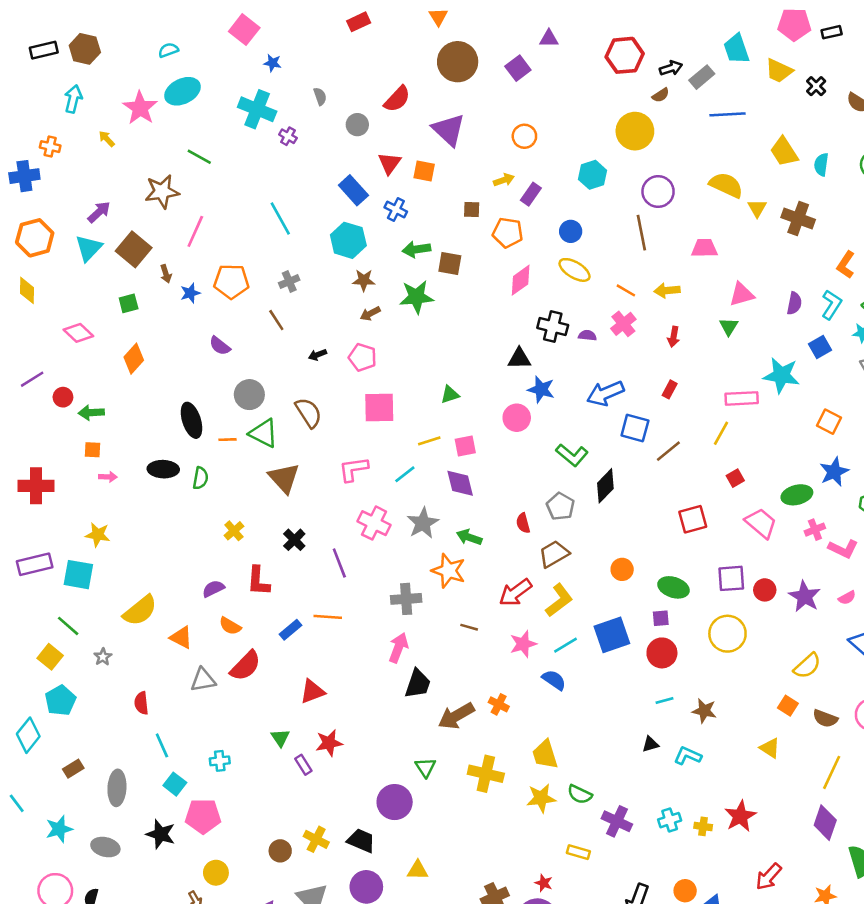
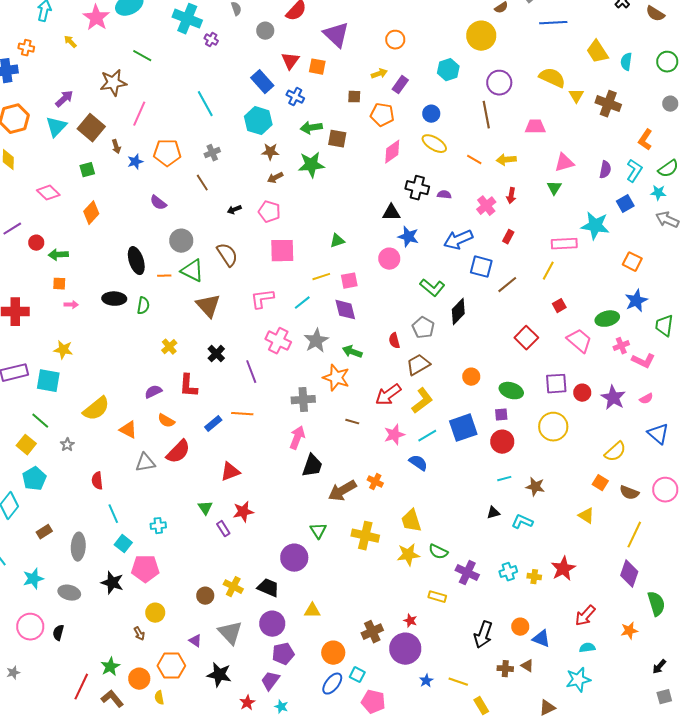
pink cross: (623, 324) -> (486, 206), moved
red square: (693, 519) -> (526, 338), turned -30

